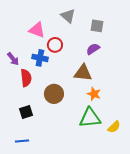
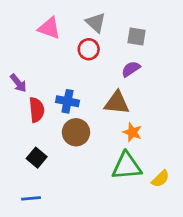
pink triangle: (37, 30) -> (49, 28), moved
red circle: (55, 45) -> (89, 49), moved
blue cross: (40, 58) -> (68, 101), moved
black square: (26, 112) -> (37, 158), turned -32

